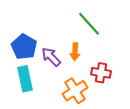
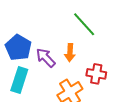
cyan rectangle: (25, 79) -> (19, 80), turned 30

